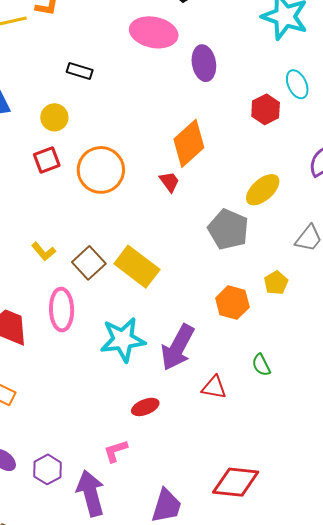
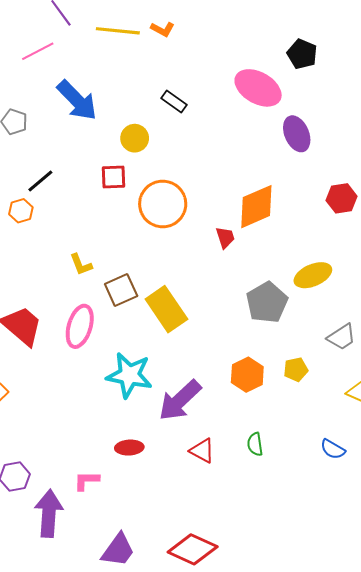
purple ellipse: (204, 63) -> (297, 134), turned -32

